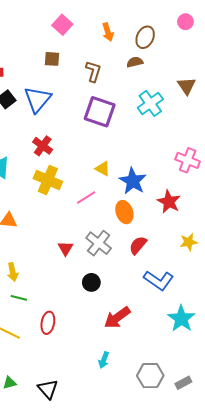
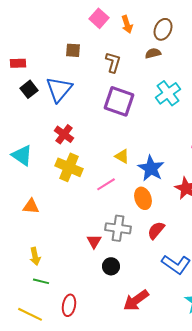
pink square: (62, 25) -> (99, 18), moved
gray cross: (99, 243) -> (118, 228), turned -30
red triangle: (65, 248) -> (94, 241), moved

